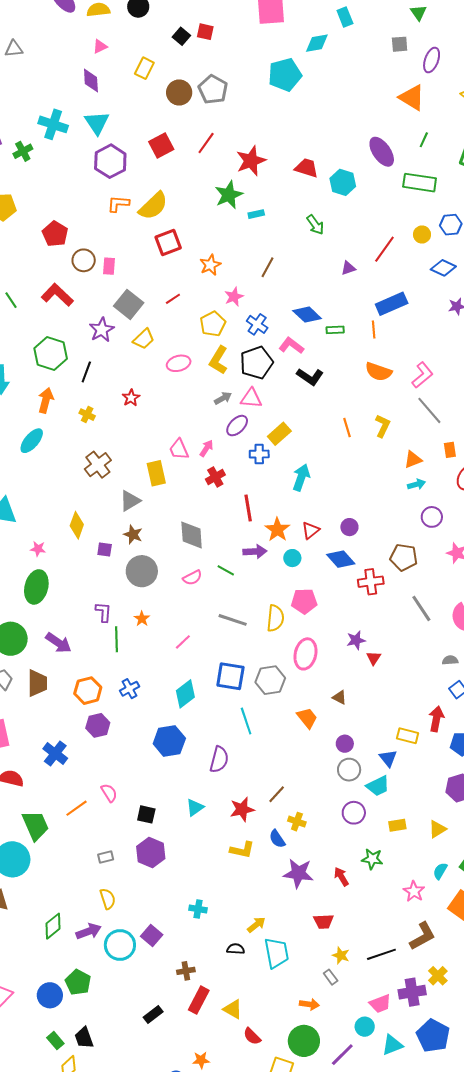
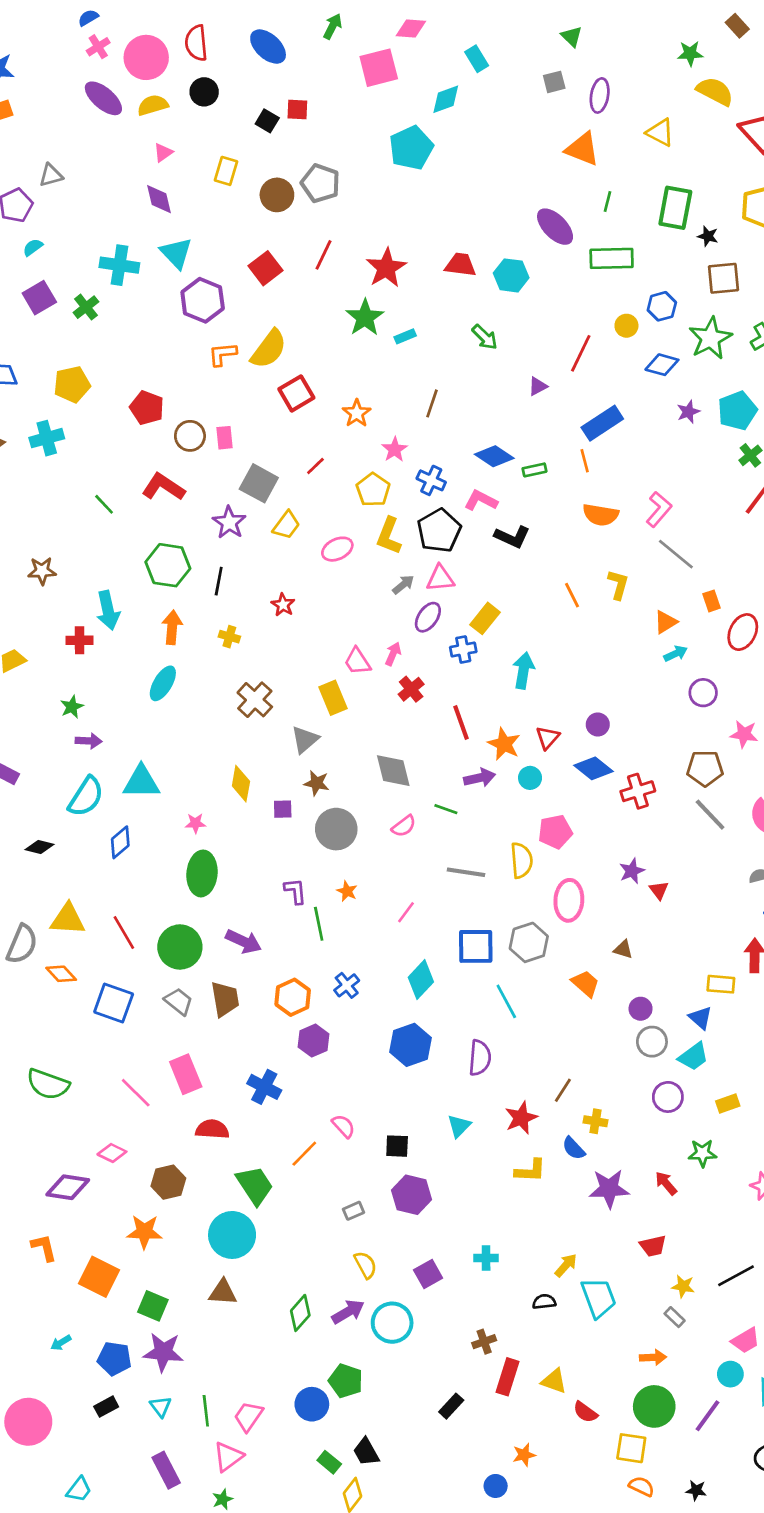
brown pentagon: (404, 557) -> (705, 768), moved
purple square: (152, 936) -> (428, 1274), moved, turned 30

